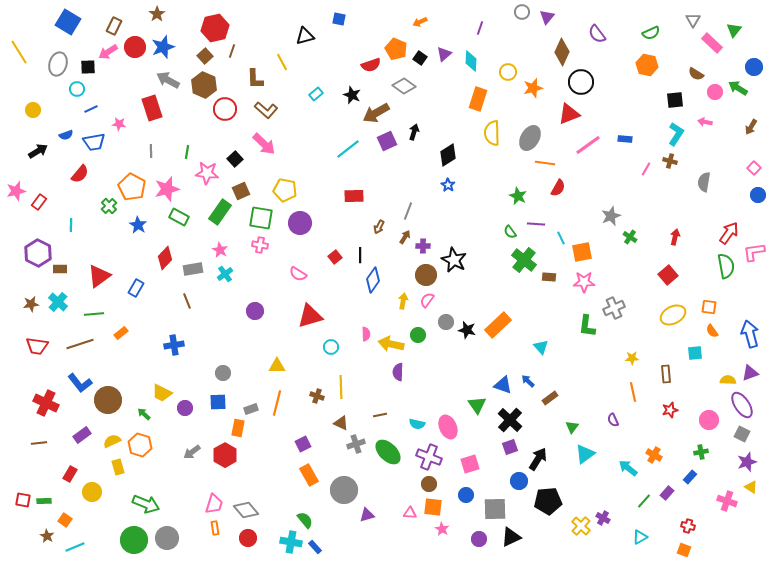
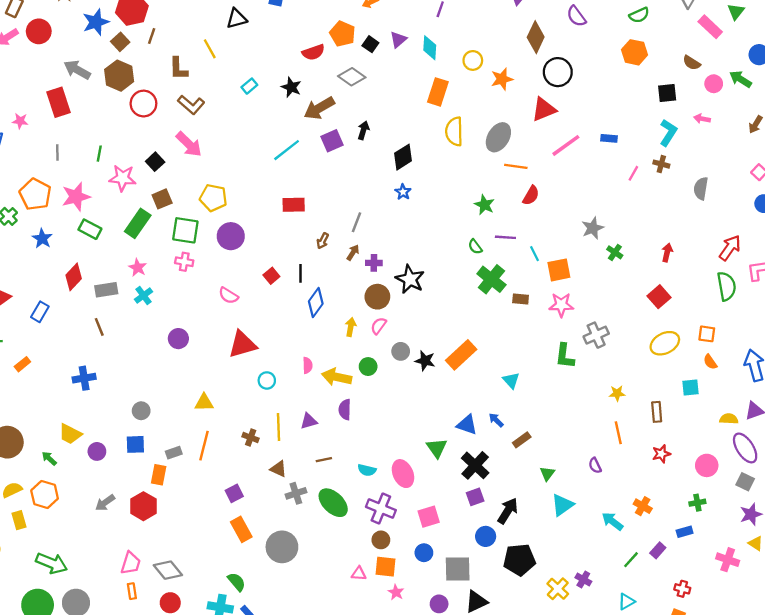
blue star: (163, 47) -> (96, 22), moved
blue rectangle: (690, 477) -> (685, 532), turned 32
purple triangle: (367, 515) -> (309, 421), moved

